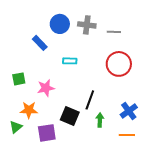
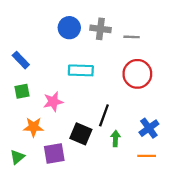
blue rectangle: (40, 43) -> (21, 60), moved
cyan rectangle: (70, 61) -> (81, 70), size x1.5
green triangle: (16, 127) -> (17, 157), moved

